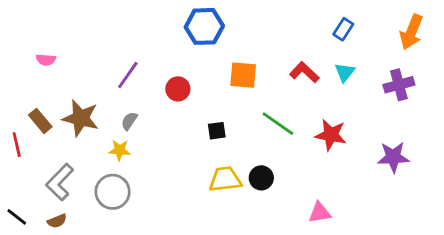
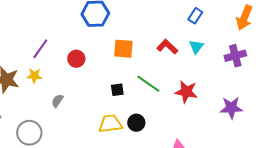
gray semicircle: (129, 121) -> (57, 101), moved
black square: (217, 131) -> (117, 90), moved
yellow star: (120, 150) -> (34, 76), moved

